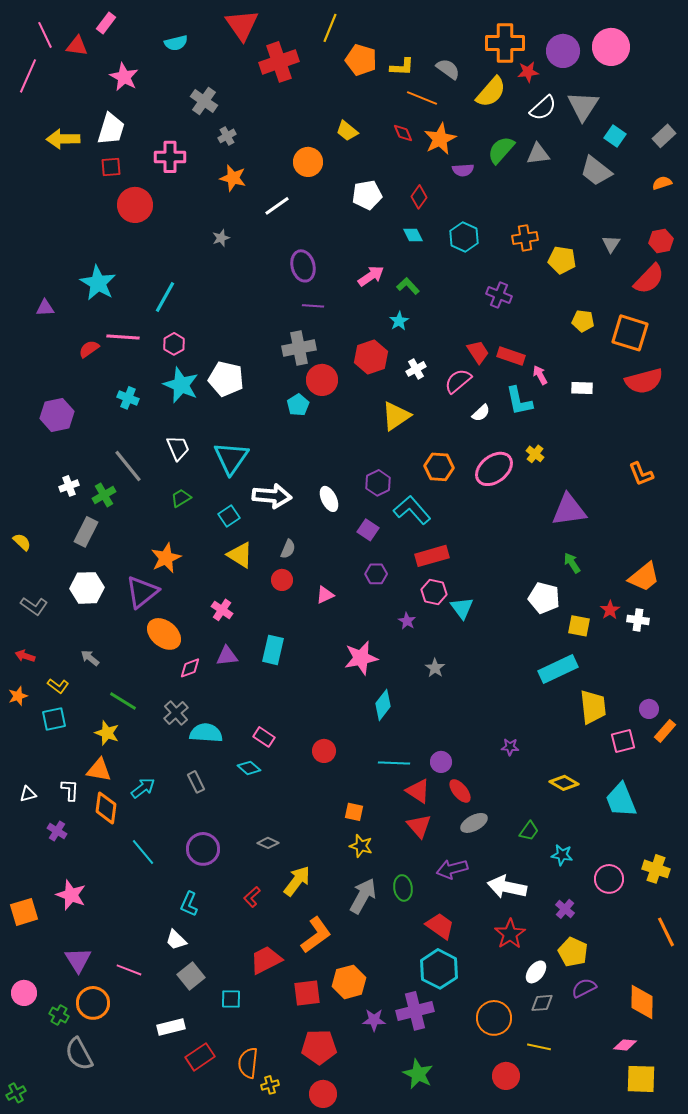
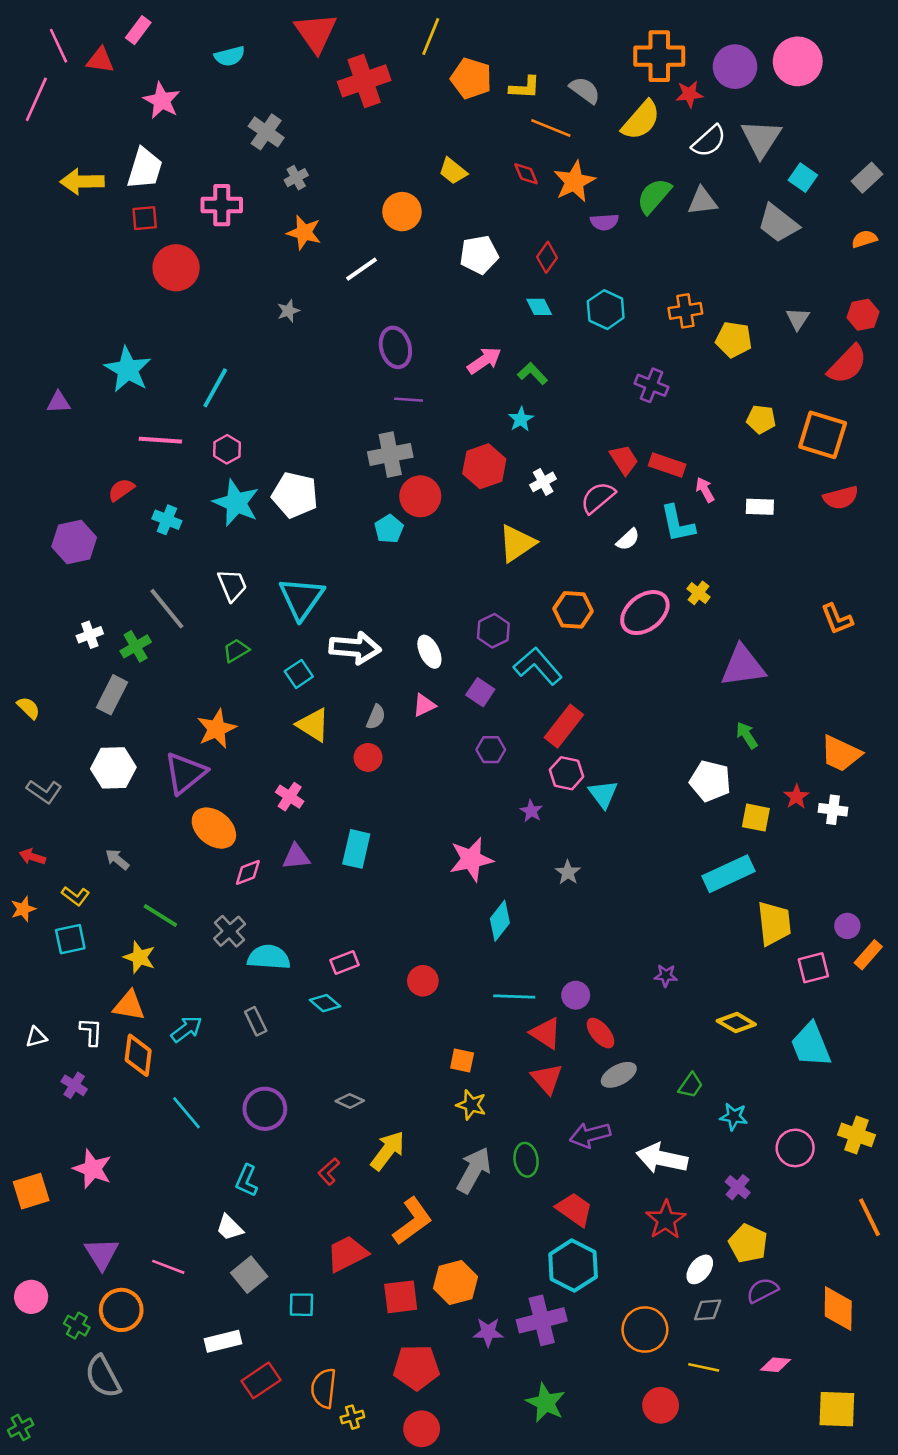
red semicircle: (89, 349) -> (121, 490), moved
red semicircle: (644, 381) -> (841, 498), size x0.7
red rectangle: (432, 556) -> (564, 726), turned -36
orange trapezoid: (644, 577) -> (841, 754), turned 64
pink triangle: (325, 595) -> (424, 705), moved
pink rectangle: (264, 737) -> (345, 963), turned -55
pink diamond: (625, 1045) -> (776, 1365), moved

